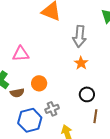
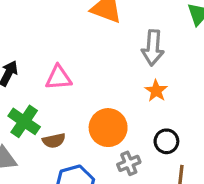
orange circle: (39, 83) -> (108, 128), moved, size x1.5
gray cross: (52, 109) -> (129, 163), moved

